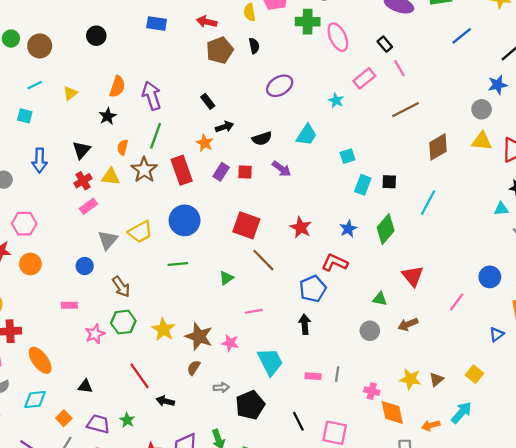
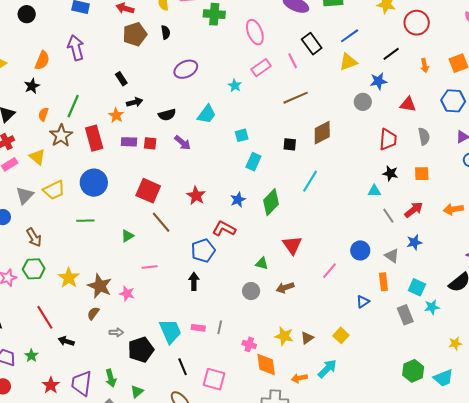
pink ellipse: (338, 37) -> (255, 32), moved
black rectangle: (385, 44) -> (312, 44), moved, size x1.5
purple arrow: (152, 96) -> (76, 48), moved
yellow triangle: (482, 141) -> (348, 62), moved, turned -30
purple rectangle: (221, 172) -> (129, 142), turned 56
yellow triangle: (111, 177) -> (37, 157), moved, turned 30
black square: (389, 182) -> (290, 144), moved
cyan trapezoid: (270, 362) -> (170, 331), moved

